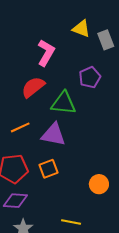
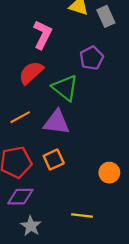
green triangle: (64, 103) -> (65, 88), turned 36

